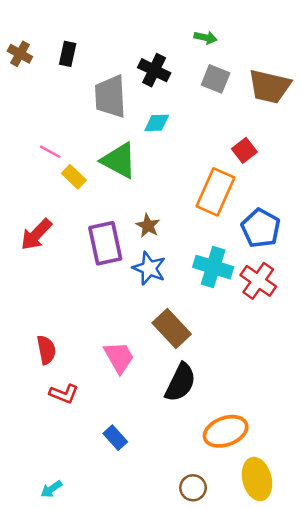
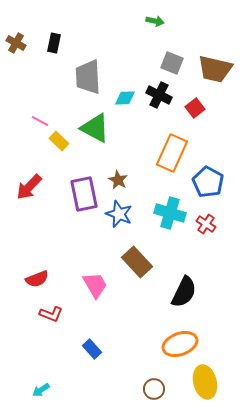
green arrow: (206, 38) -> (155, 21), moved
black cross: (154, 70) -> (159, 95), moved
red square: (244, 150) -> (195, 108), moved
red cross: (258, 281) -> (206, 224), size x0.7
red semicircle: (46, 350) -> (37, 279), turned 80
black semicircle: (180, 382) -> (184, 292), moved

